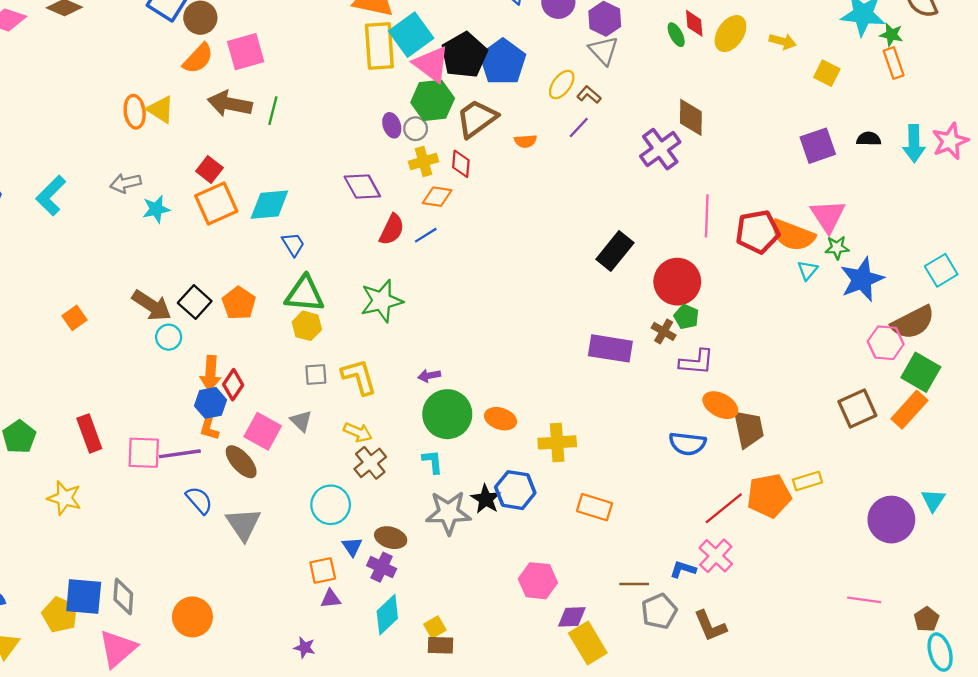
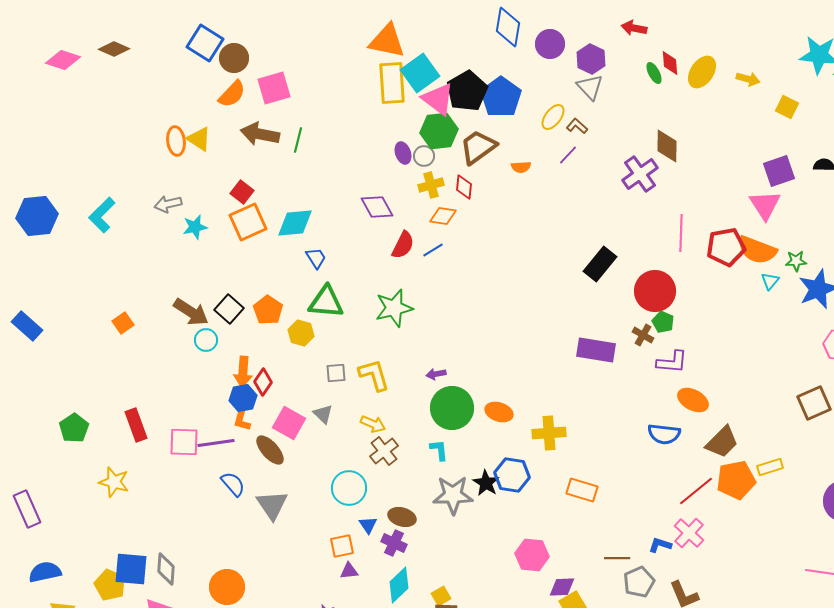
pink triangle: (828, 216) -> (765, 205), moved
yellow hexagon: (307, 326) -> (301, 333), moved
brown trapezoid: (749, 429) -> (722, 442), moved, turned 57

